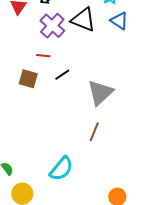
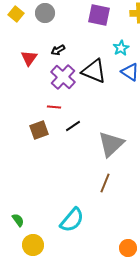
brown square: (28, 79) -> (39, 130), turned -36

